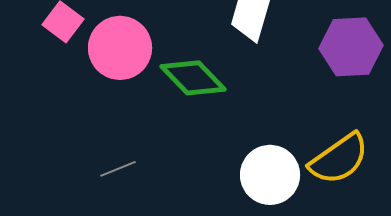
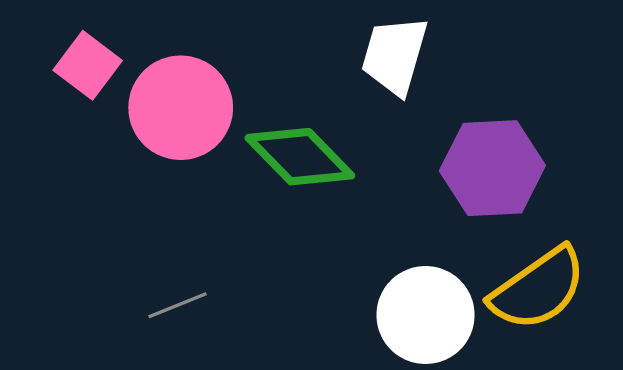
purple hexagon: (351, 47) -> (492, 168), moved

